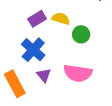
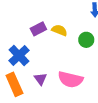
green circle: (81, 34) -> (86, 40), moved
blue cross: (33, 50) -> (19, 55), moved

